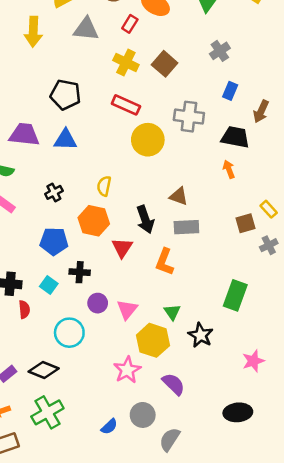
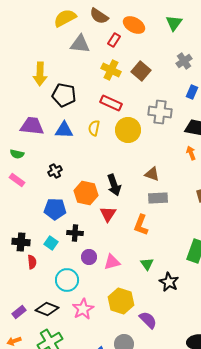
yellow arrow: (33, 32) -> (40, 74), moved
yellow semicircle: (104, 186) -> (94, 128), moved
black arrow: (145, 219) -> (114, 185), moved
pink triangle: (127, 309) -> (112, 262), turned 36
yellow hexagon: (153, 340) -> (121, 301), moved
pink star: (127, 370) -> (83, 309), moved

